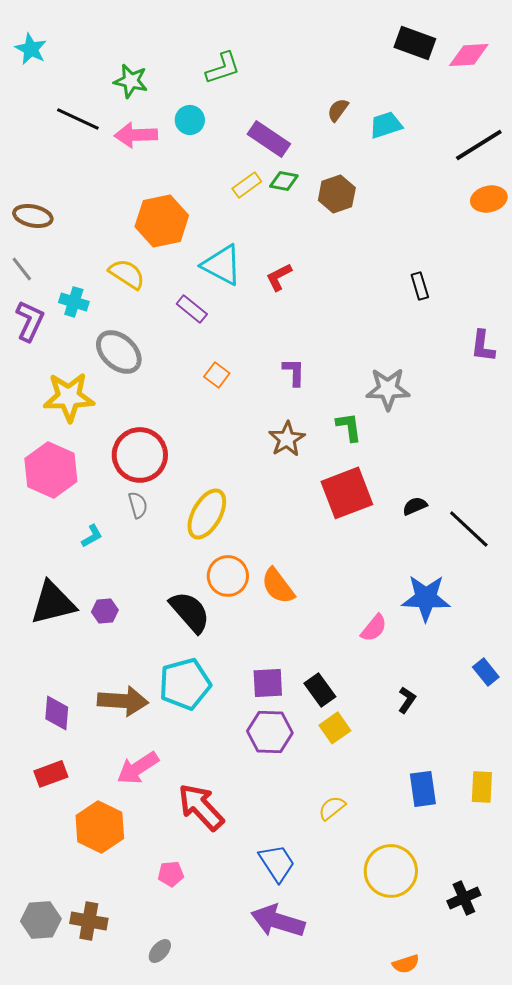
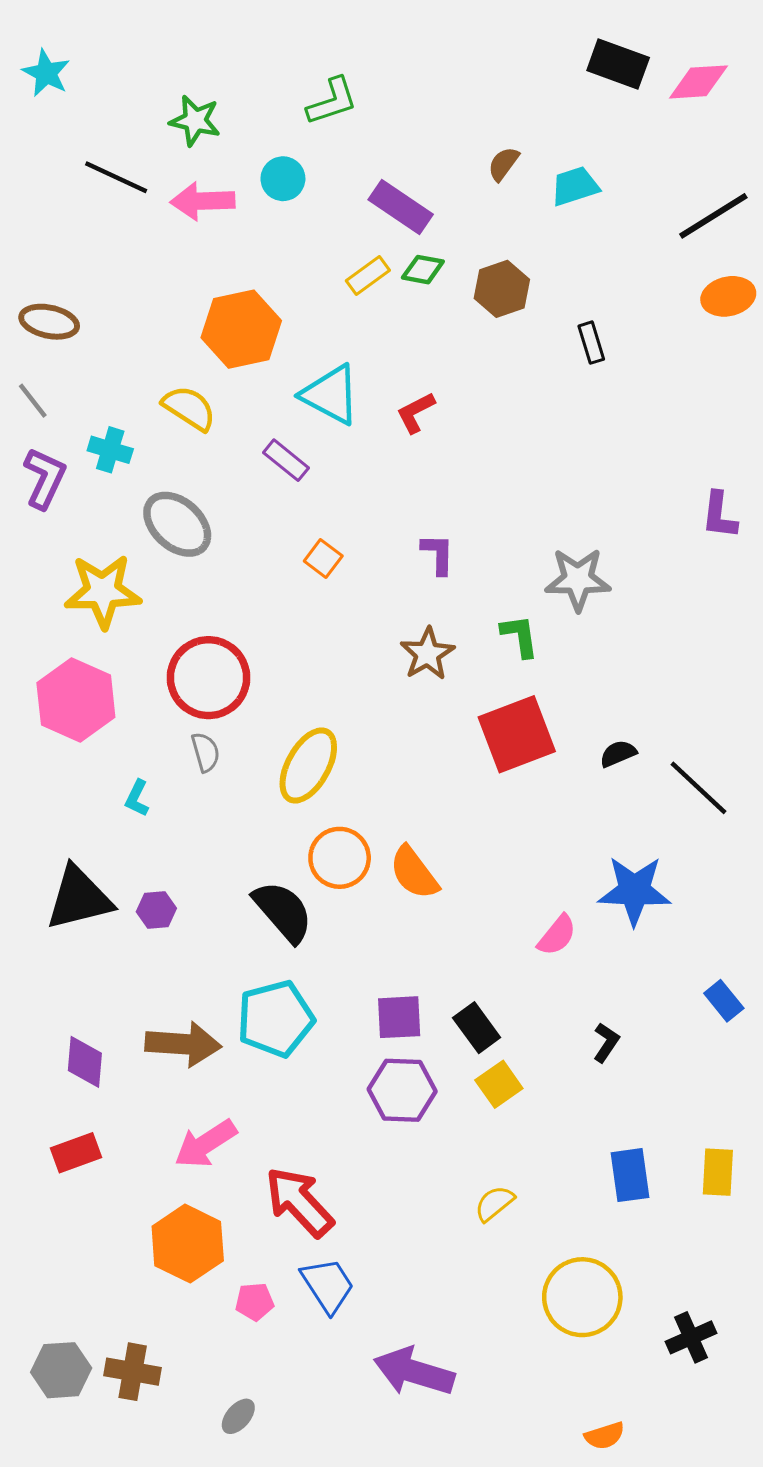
black rectangle: (420, 286) -> (591, 343), moved
cyan L-shape: (92, 536) -> (137, 798), turned 145
orange hexagon: (100, 827) -> (188, 1244), moved
blue trapezoid: (277, 863) -> (328, 1285), moved

